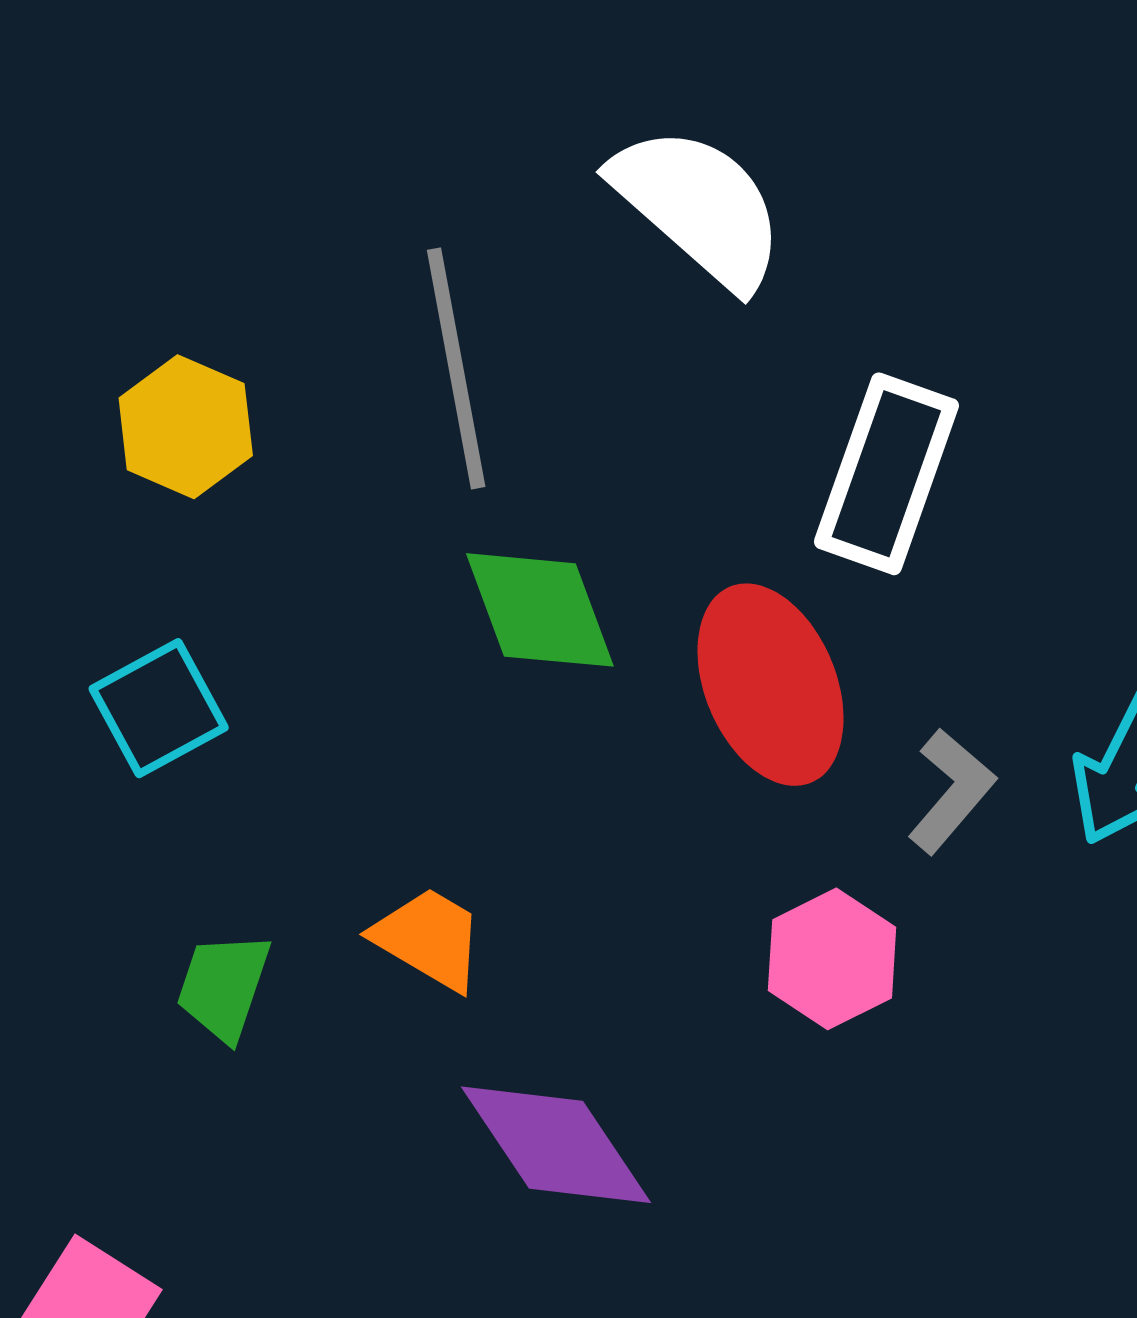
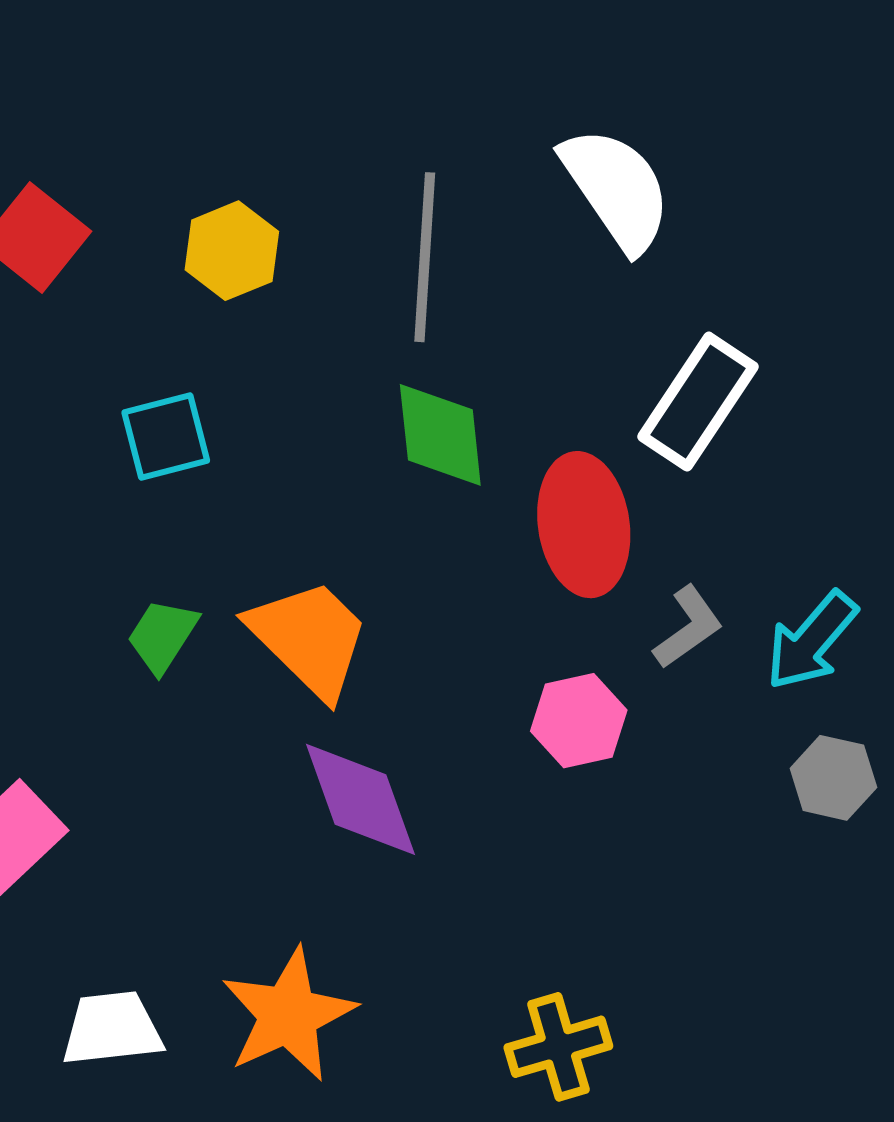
orange trapezoid: (429, 939) -> (309, 638), size x1.6

